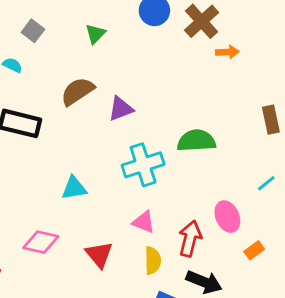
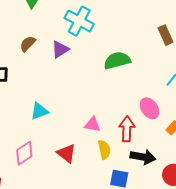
brown semicircle: (77, 91) -> (28, 44), size x0.7
cyan cross: (143, 165) -> (79, 21), moved, turned -32
pink diamond: (41, 242) -> (24, 153), turned -35

